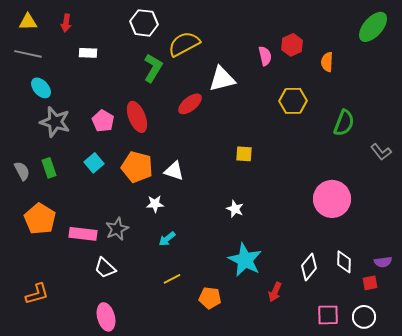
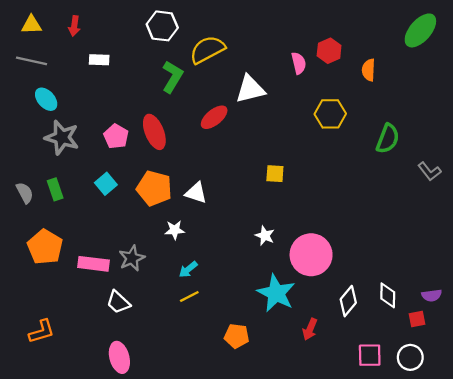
pink circle: (332, 199) -> (311, 255), moved
yellow line: (172, 279) -> (189, 297), moved

